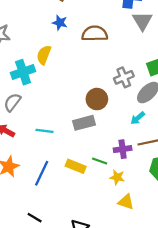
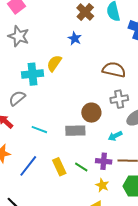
brown semicircle: (95, 34) -> (114, 70), moved
cyan arrow: (138, 118) -> (115, 136), moved
yellow rectangle: (76, 166) -> (59, 167), turned 30
yellow star: (117, 177) -> (102, 185), moved

